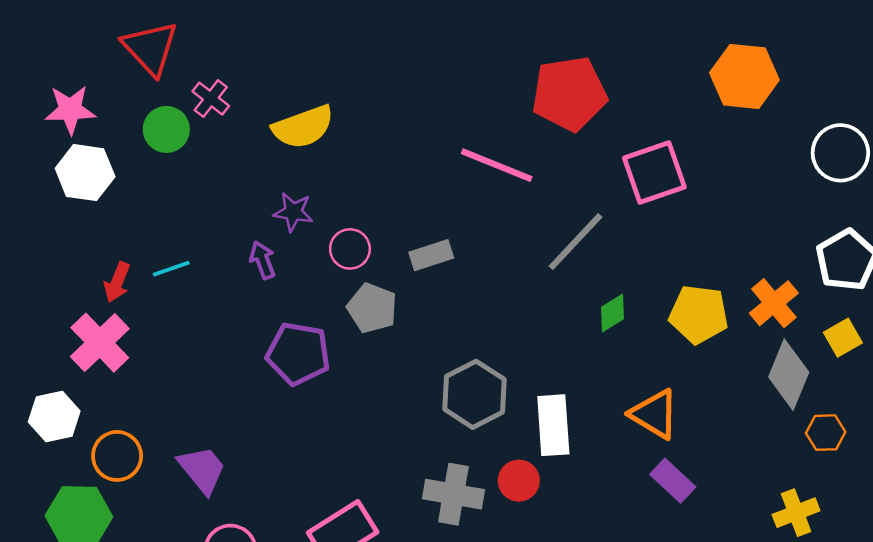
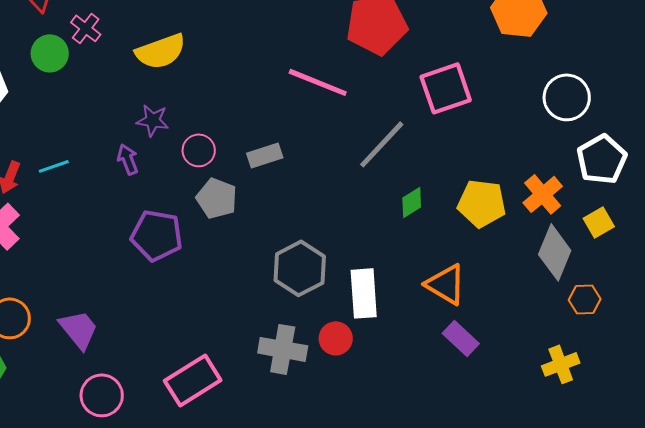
white circle: (840, 153) -> (567, 97), moved

